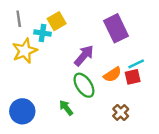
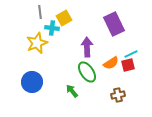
gray line: (19, 19) -> (40, 12), moved
purple arrow: (84, 56) -> (87, 47), turned -42
blue circle: (22, 111) -> (32, 82), moved
brown cross: (121, 113) -> (118, 95), turned 32

